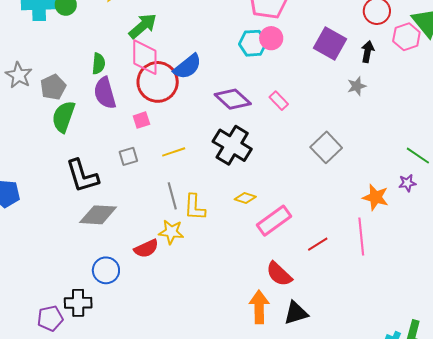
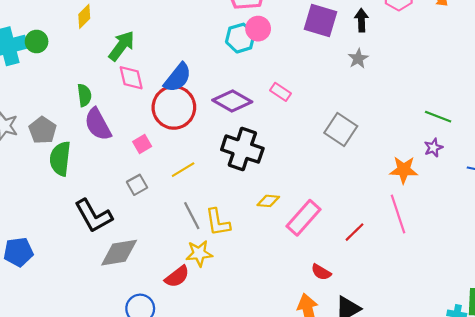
pink diamond: (145, 57) -> (131, 78), size x0.7
red circle: (158, 82) -> (174, 107), moved
red semicircle: (279, 274) -> (321, 272), size x0.7

